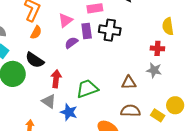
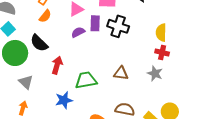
yellow semicircle: (168, 26) -> (161, 33), moved
brown triangle: (129, 83) -> (121, 73), moved
gray triangle: (49, 101) -> (26, 82), moved
blue star: (69, 112) -> (64, 100), turned 30

